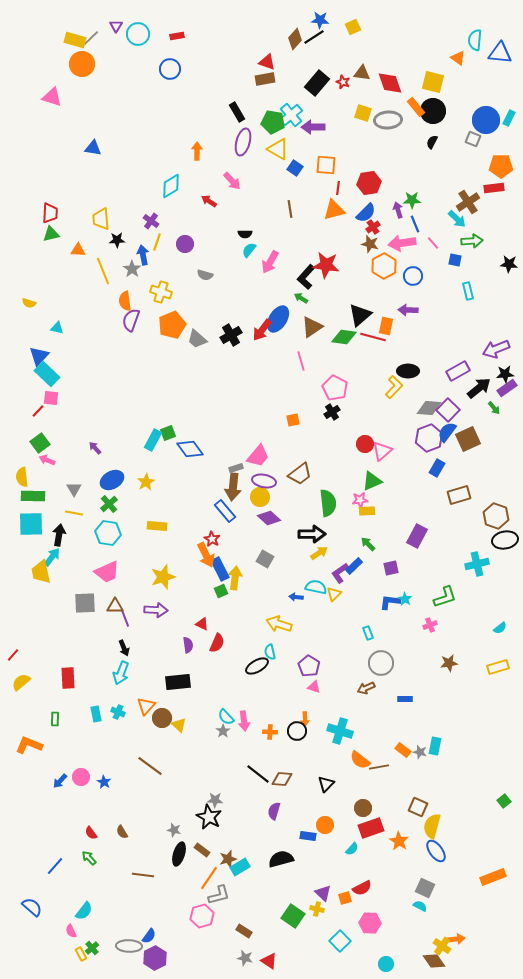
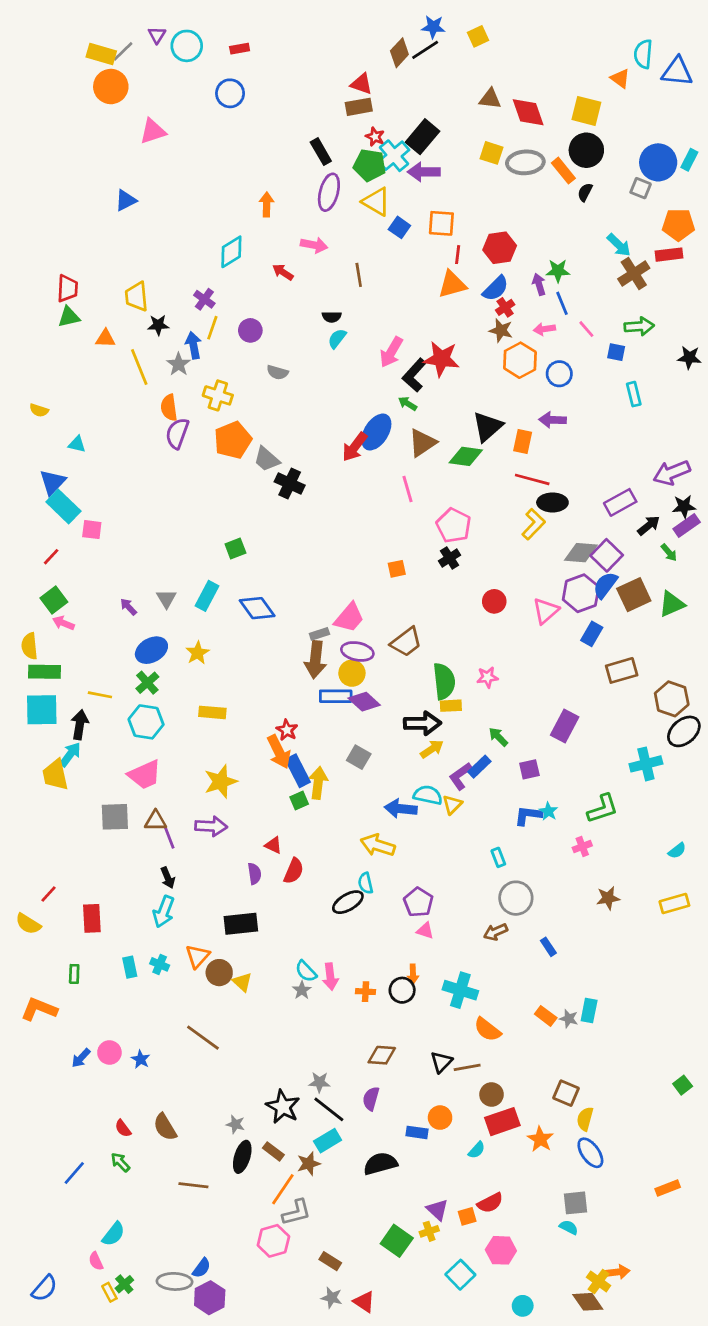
red star: (343, 82) -> (375, 137), moved
black rectangle: (317, 83) -> (422, 137), moved
pink triangle: (52, 97) -> (153, 131), moved, turned -35
orange rectangle: (416, 107) -> (563, 171), moved
blue triangle: (93, 148) -> (126, 200), turned -36
pink arrow: (232, 181) -> (314, 245), turned -36
brown line: (290, 209) -> (359, 275), moved
cyan arrow: (457, 219) -> (619, 245), moved
pink arrow: (402, 243) -> (544, 329), size x0.6
pink arrow: (270, 262) -> (391, 352), moved
black cross: (231, 335) -> (290, 483), moved, turned -35
red line: (373, 337) -> (532, 479), moved
black arrow: (479, 388) -> (649, 525), size x0.7
pink square: (51, 398) -> (92, 530), moved
green square: (168, 433) -> (235, 549), moved
pink triangle: (382, 451) -> (546, 611), moved
green triangle: (372, 481) -> (672, 604), moved
gray triangle: (74, 489) -> (166, 599), moved
blue rectangle: (225, 511) -> (336, 696), moved, turned -50
yellow rectangle: (367, 511) -> (451, 706), moved
black ellipse: (505, 540) -> (684, 731), turned -30
blue arrow: (296, 597) -> (401, 809), size x1.6
red line: (13, 655) -> (48, 894), moved
yellow semicircle: (21, 682) -> (28, 924), turned -108
blue rectangle: (405, 699) -> (548, 947), turned 56
brown line: (379, 767) -> (467, 1067), moved
black line: (258, 774) -> (329, 1109), moved
gray star: (215, 800) -> (319, 1082), moved
yellow semicircle: (432, 826) -> (585, 1119), size x0.7
brown semicircle: (122, 832) -> (165, 1127), size x1.5
cyan rectangle: (240, 867) -> (328, 1141), moved
orange rectangle: (493, 877) -> (668, 1188), size x0.7
gray square: (425, 888) -> (576, 1203), turned -30
blue semicircle: (32, 907) -> (44, 1288), moved, turned 90
yellow cross: (317, 909) -> (429, 1231), turned -32

